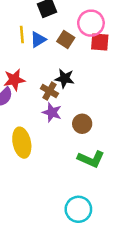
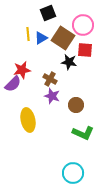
brown square: (66, 39) -> (63, 38), size x1.6
red square: (100, 42) -> (85, 50), moved
black star: (65, 78) -> (69, 62), moved

